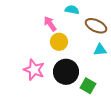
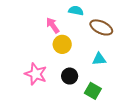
cyan triangle: (100, 50) -> (99, 59), moved
black circle: (66, 72) -> (70, 76), size x0.6

